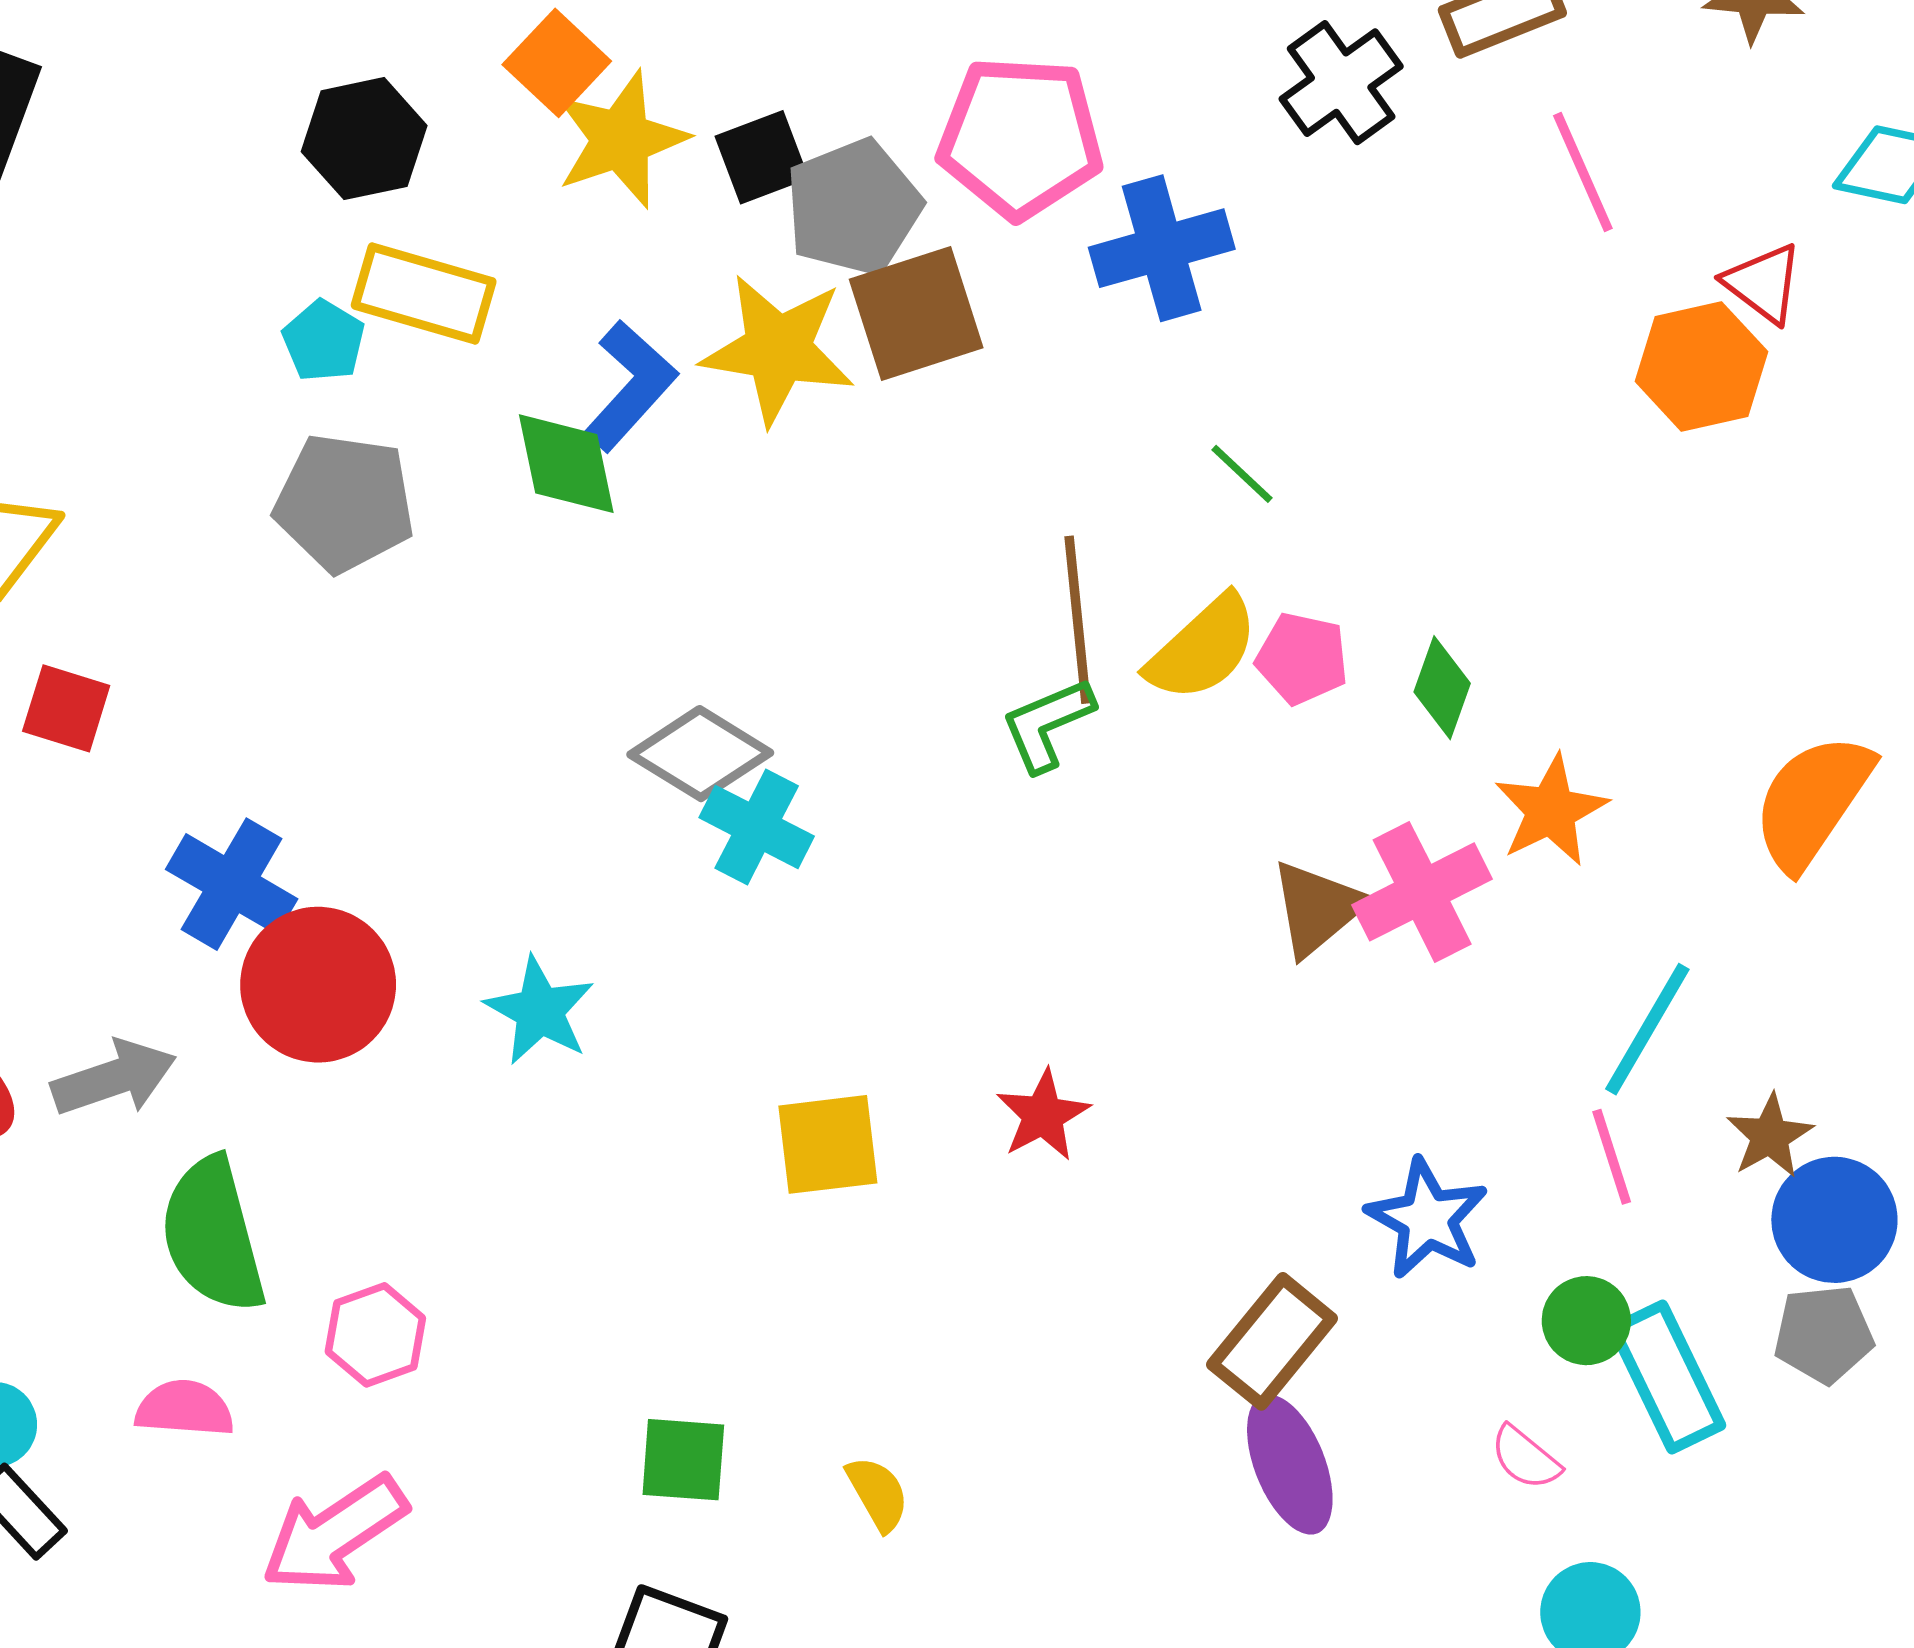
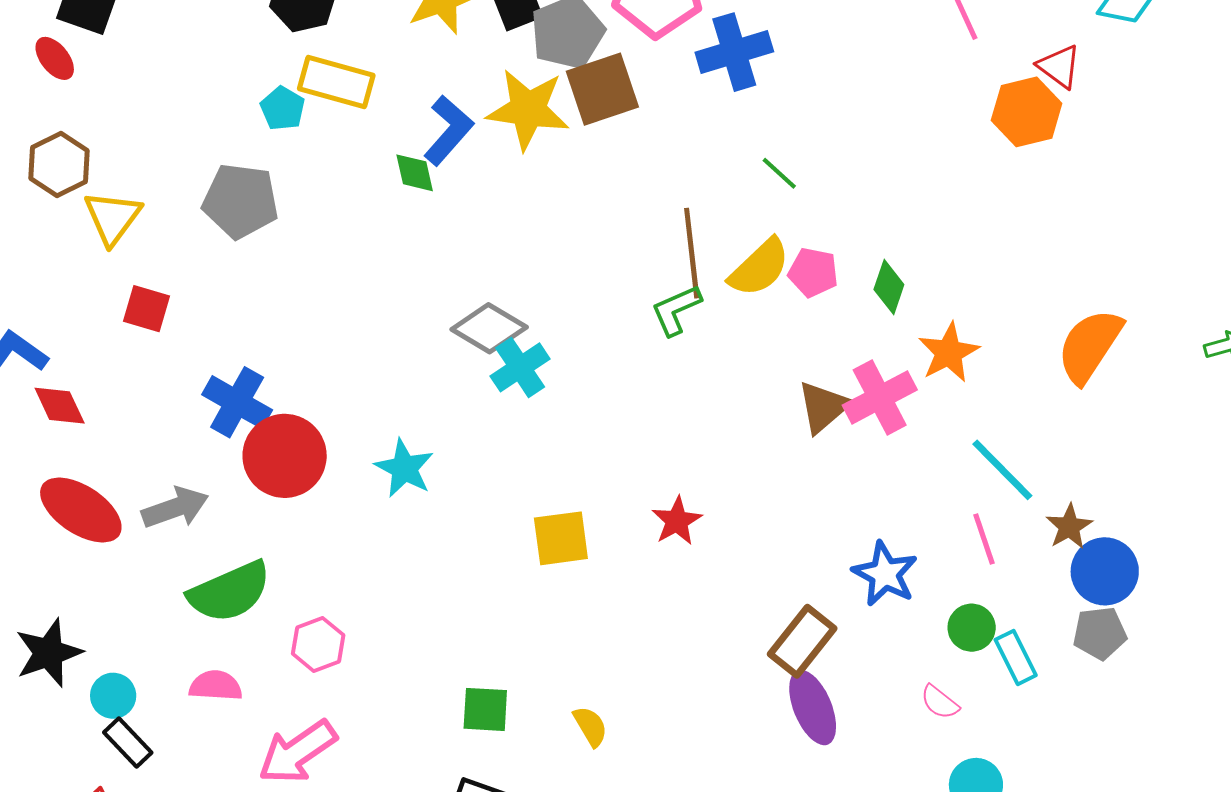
green diamond: (566, 464) -> (415, 173), size x0.7
gray pentagon: (345, 503) -> (240, 201), moved
cyan cross: (757, 827) -> (520, 367), turned 30
cyan line: (1647, 1029) -> (1002, 470), turned -74
green semicircle: (213, 1235) -> (230, 592), turned -98
cyan rectangle: (1667, 1377) -> (1016, 657), size x0.7

